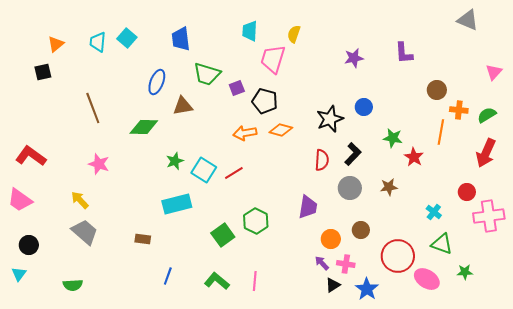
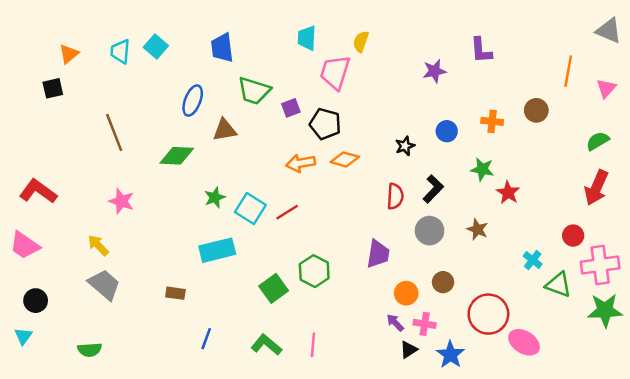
gray triangle: (468, 20) -> (609, 31), moved
purple L-shape: (404, 53) -> (481, 50), moved
orange cross: (459, 110) -> (492, 121), moved
black star: (330, 119) -> (405, 146), size x0.6
orange line: (441, 132) -> (568, 71), moved
brown star: (389, 187) -> (477, 229), turned 30
green triangle: (442, 244) -> (558, 285), moved
green star: (465, 272) -> (605, 310), moved, size x1.8

